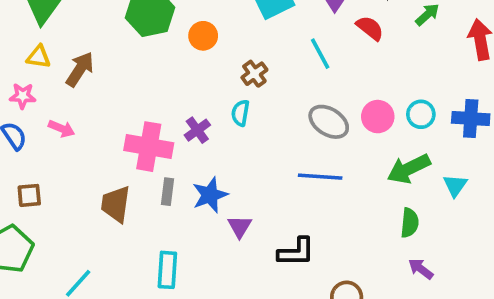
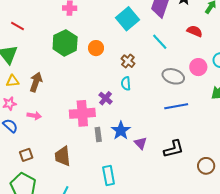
red semicircle: (370, 28) -> (195, 31), moved
brown trapezoid: (116, 204) -> (63, 156), moved

